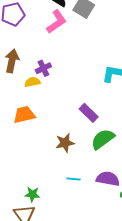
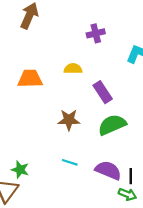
purple cross: (43, 68) -> (96, 33), moved
yellow semicircle: (32, 82) -> (73, 69), moved

